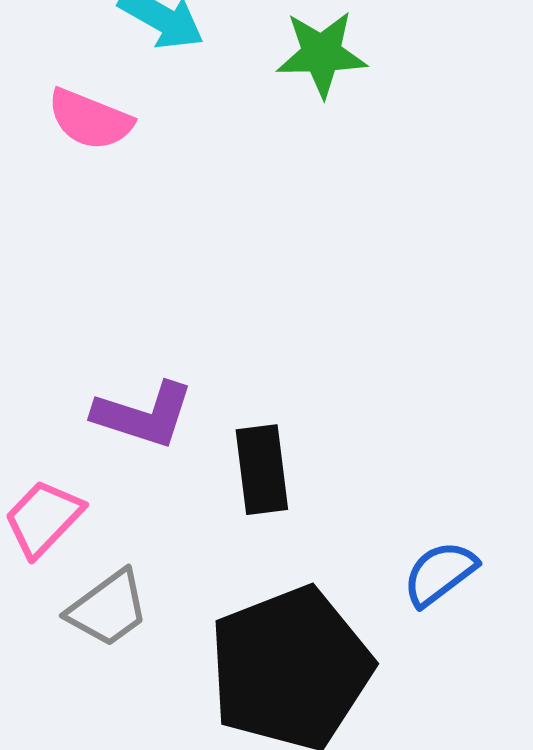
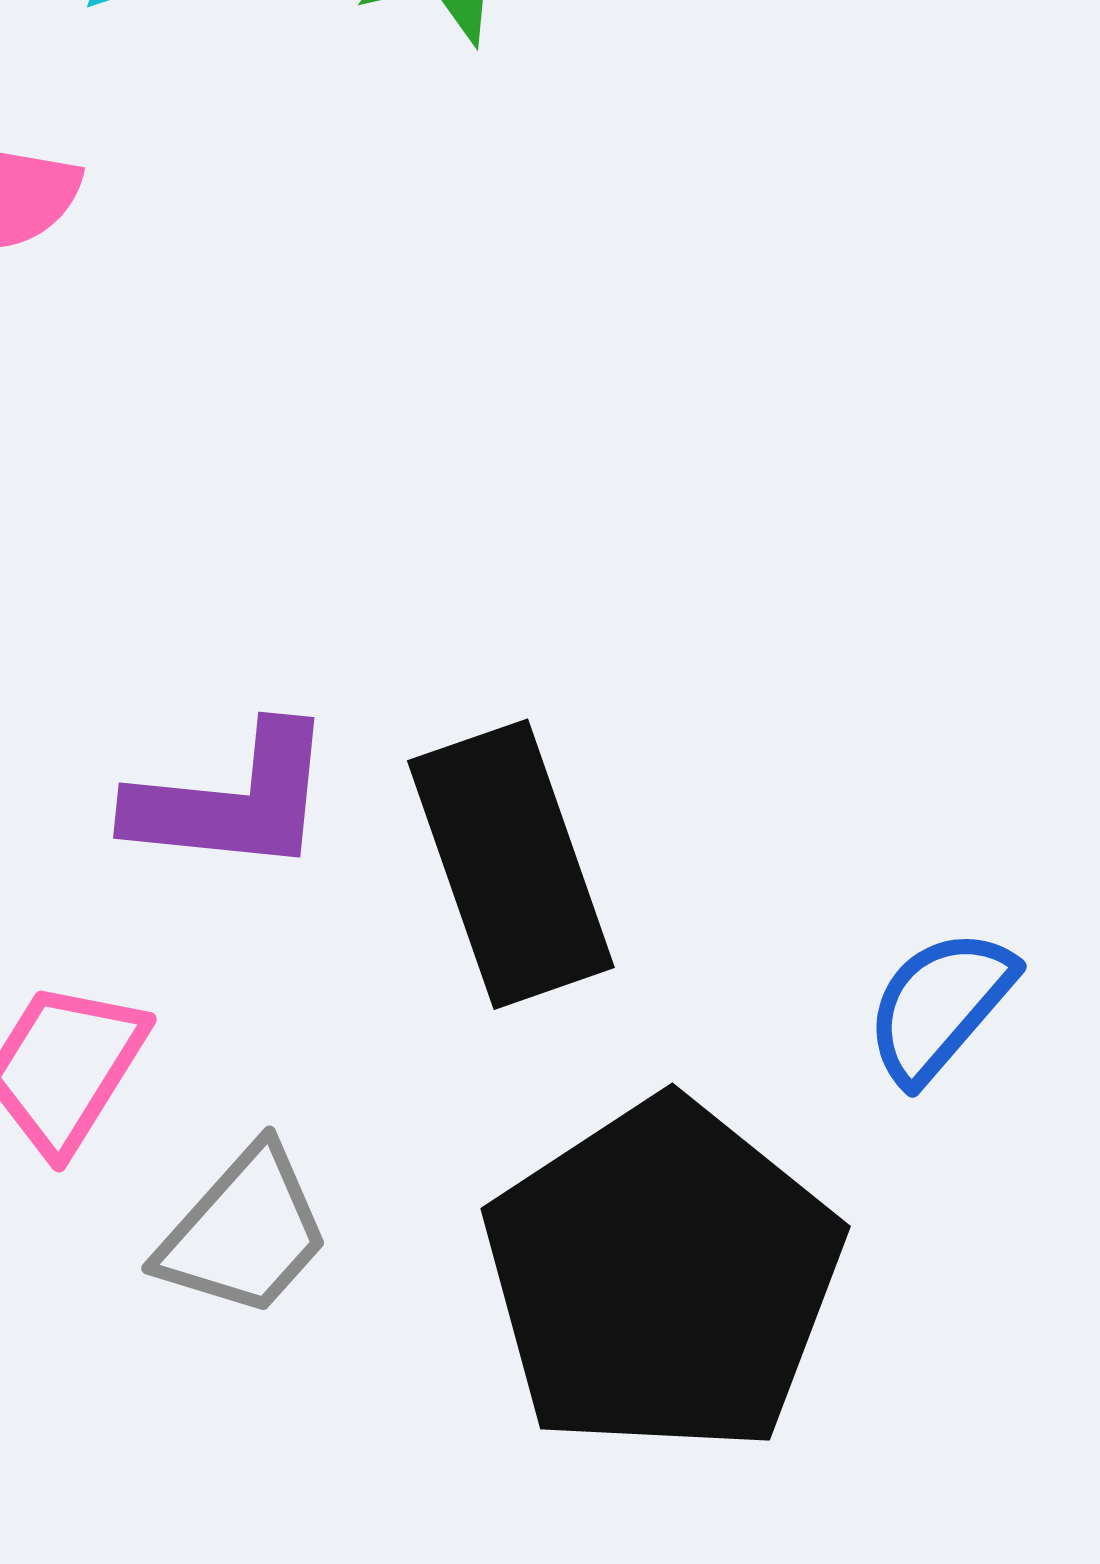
black rectangle: (262, 470) -> (511, 864), size x1.4

